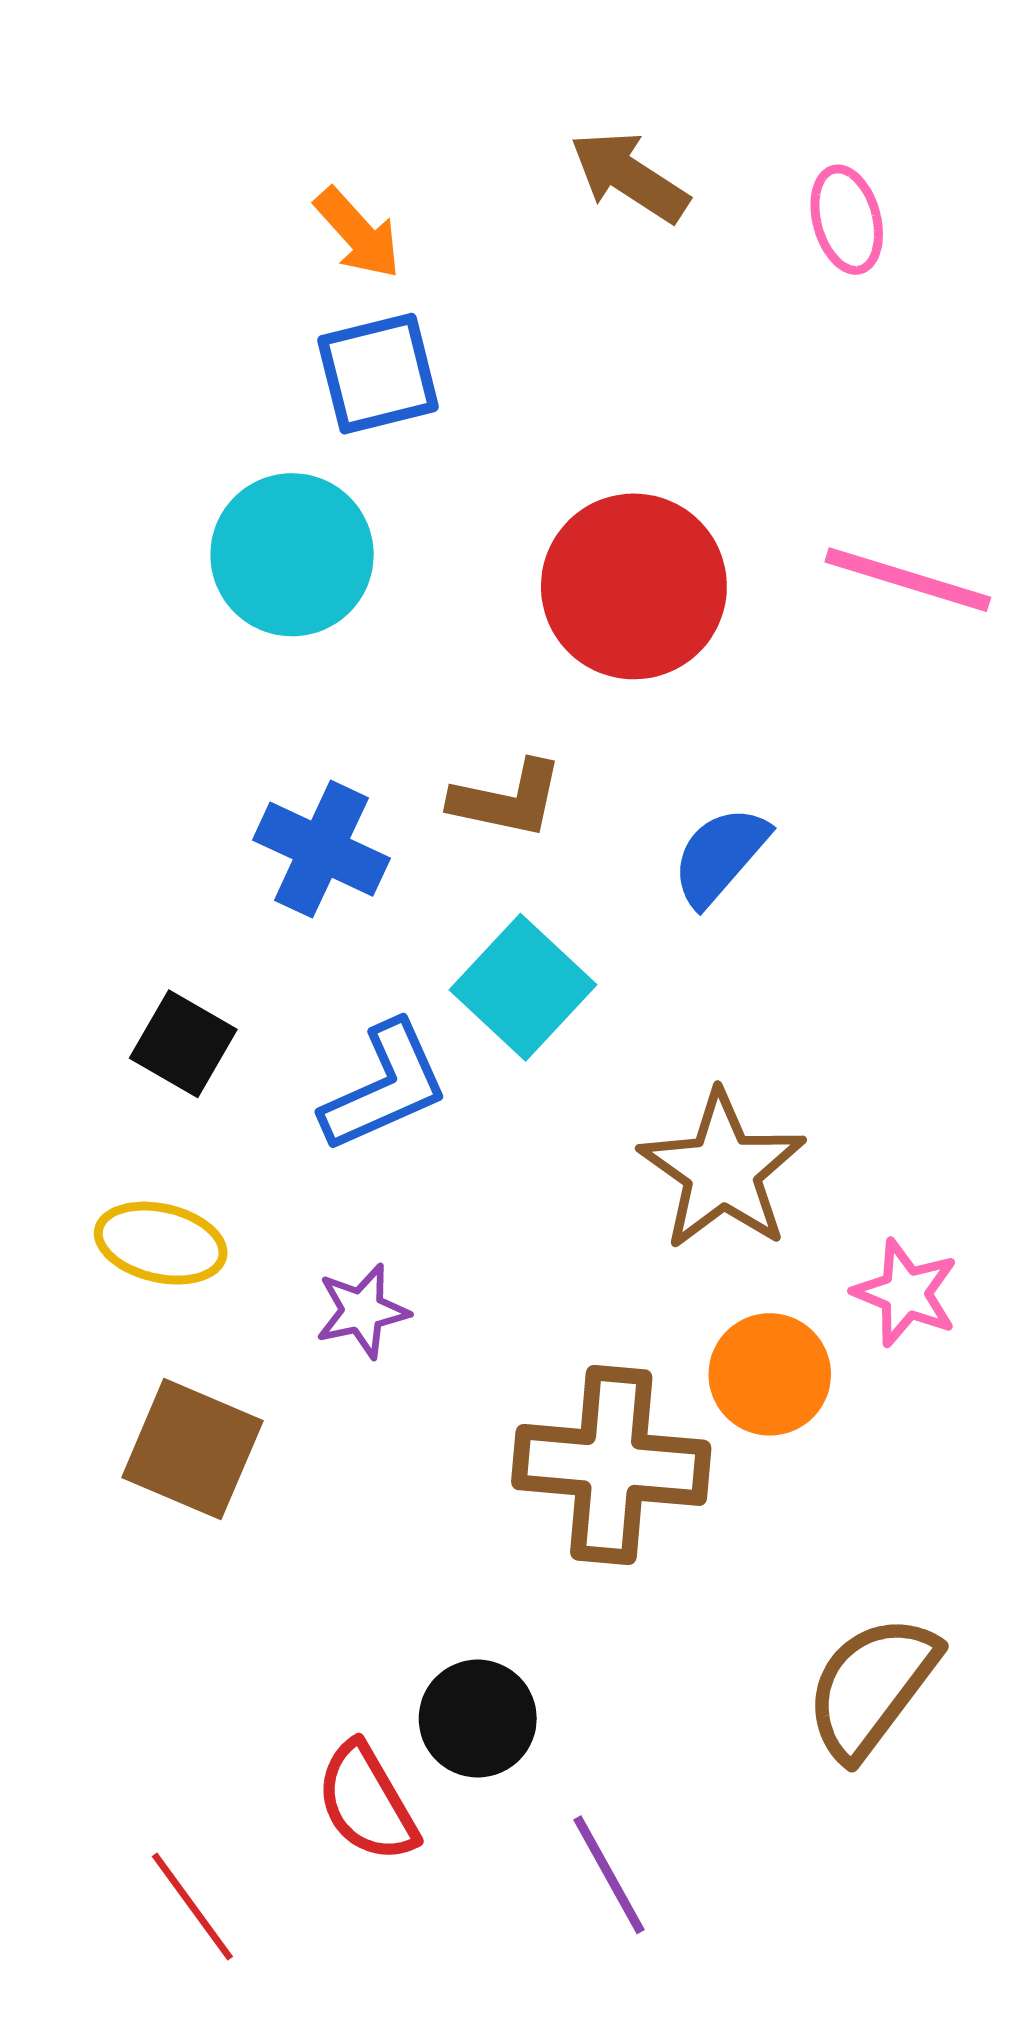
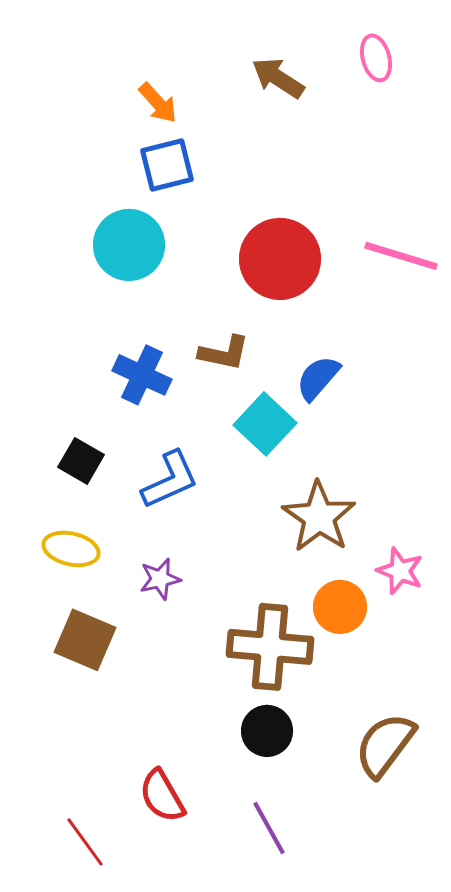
pink ellipse: (847, 220) -> (376, 58), moved
cyan square: (523, 987) -> (265, 424), moved
black circle: (478, 1719) -> (267, 731), moved

